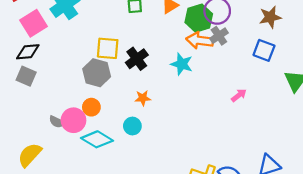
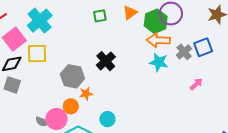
gray cross: (219, 36) -> (184, 52), moved
yellow square: (108, 48) -> (37, 53), moved
blue square: (264, 50) -> (203, 47), moved, turned -36
cyan star: (182, 64) -> (159, 62), moved
orange star: (143, 98) -> (86, 94), moved

